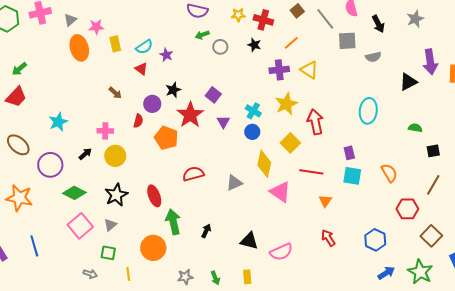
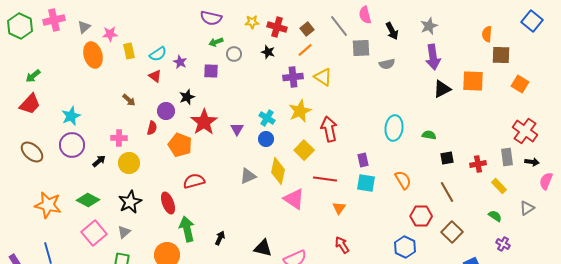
brown square: (297, 11) -> (307, 29), moved
purple arrow: (430, 62) -> (433, 57), moved
black triangle: (408, 82) -> (442, 89), moved
purple square: (213, 95) -> (211, 71), moved, turned -35
cyan ellipse: (368, 111) -> (394, 128), moved
cyan star: (58, 122) -> (71, 116), moved
purple circle: (50, 165) -> (72, 145), moved
red semicircle: (193, 174) -> (194, 181), moved
gray triangle: (234, 183) -> (248, 176), moved
brown line: (433, 185) -> (447, 192), turned -60
orange star: (19, 198) -> (48, 205), moved
brown square: (431, 236) -> (452, 232), moved
blue hexagon: (375, 240) -> (405, 247), moved

